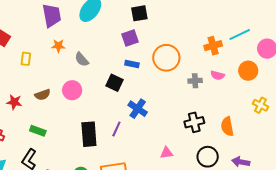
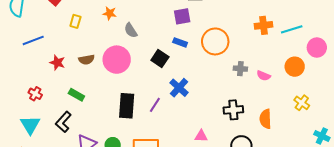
orange cross: (213, 46) -> (263, 25), moved
pink semicircle: (218, 75) -> (263, 76), moved
pink circle: (72, 90) -> (117, 60), size x1.4

